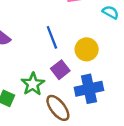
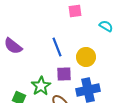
purple square: (60, 70) -> (64, 74), turned 35

